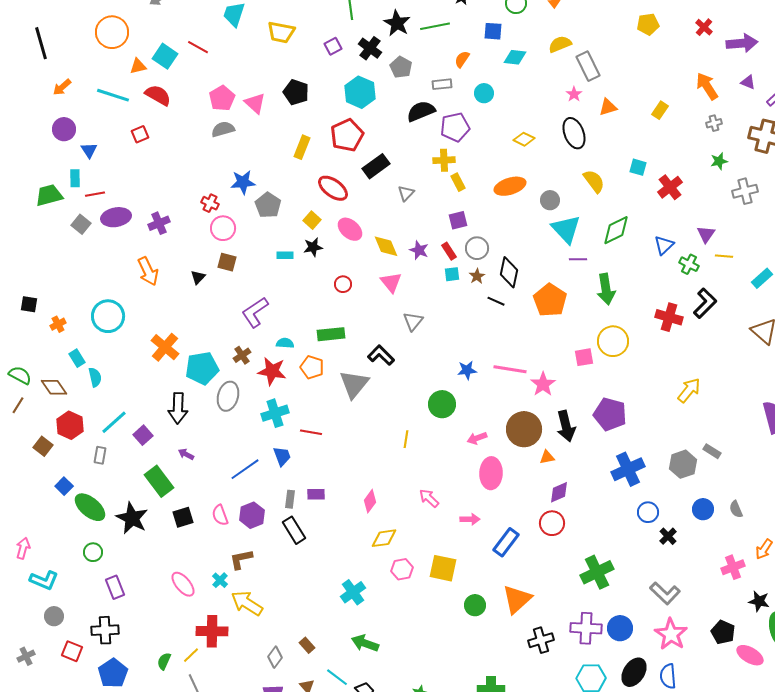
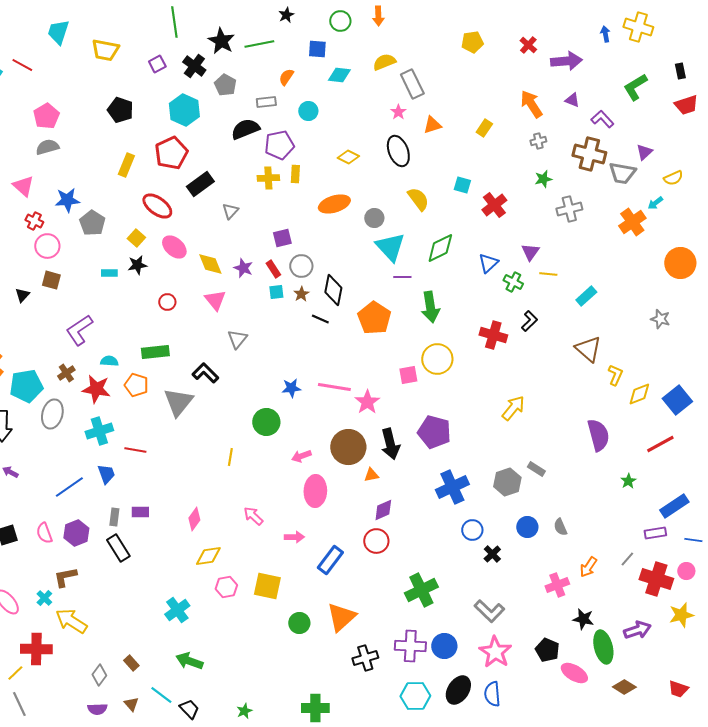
pink triangle: (255, 103) -> (23, 186), moved
yellow rectangle: (458, 182) -> (295, 174), moved, turned 30
black L-shape: (705, 303) -> (529, 321), size x0.7

